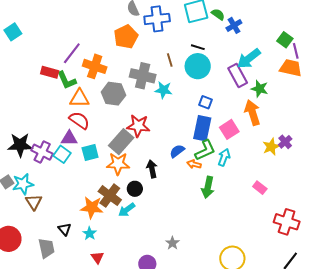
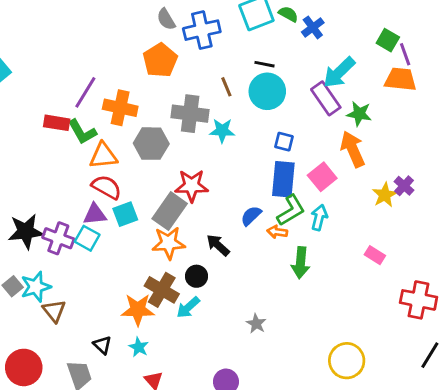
cyan square: (90, 152) -> (125, 214), moved
black arrow: (152, 169) -> (218, 245), turned -30
gray star: (172, 243) -> (256, 324), moved

